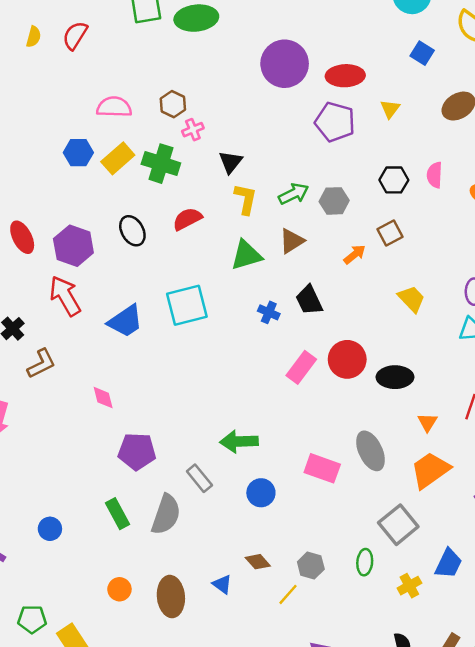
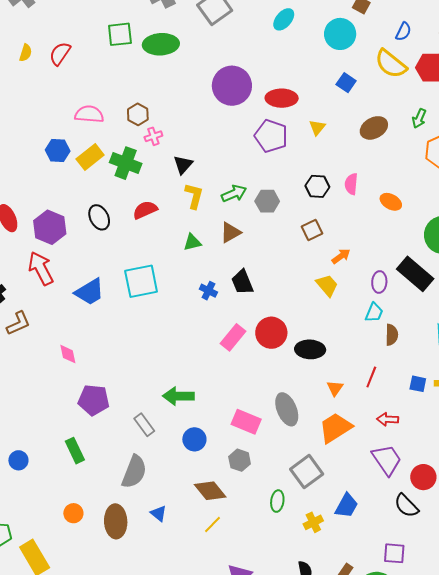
orange arrow: (355, 254) -> (341, 256), moved
green triangle: (246, 255) -> (192, 242), size x0.7
gray semicircle: (166, 514) -> (134, 472), moved
brown diamond: (258, 562) -> (210, 491), moved, size x1.5
gray hexagon: (311, 566) -> (240, 460), moved

